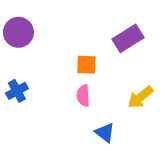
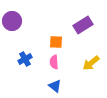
blue cross: (17, 91) -> (25, 59), moved
blue triangle: (105, 133) -> (55, 86), moved

